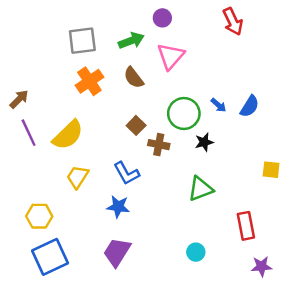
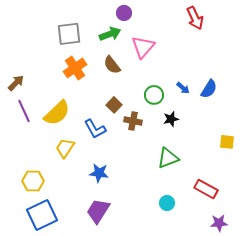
purple circle: (162, 18) -> (124, 13), moved
green circle: (184, 113) -> (154, 95), size x0.7
blue L-shape: (126, 173) -> (95, 129), moved
red rectangle: (246, 226) -> (206, 189), turned -50
cyan circle: (196, 252) -> (167, 203), moved

